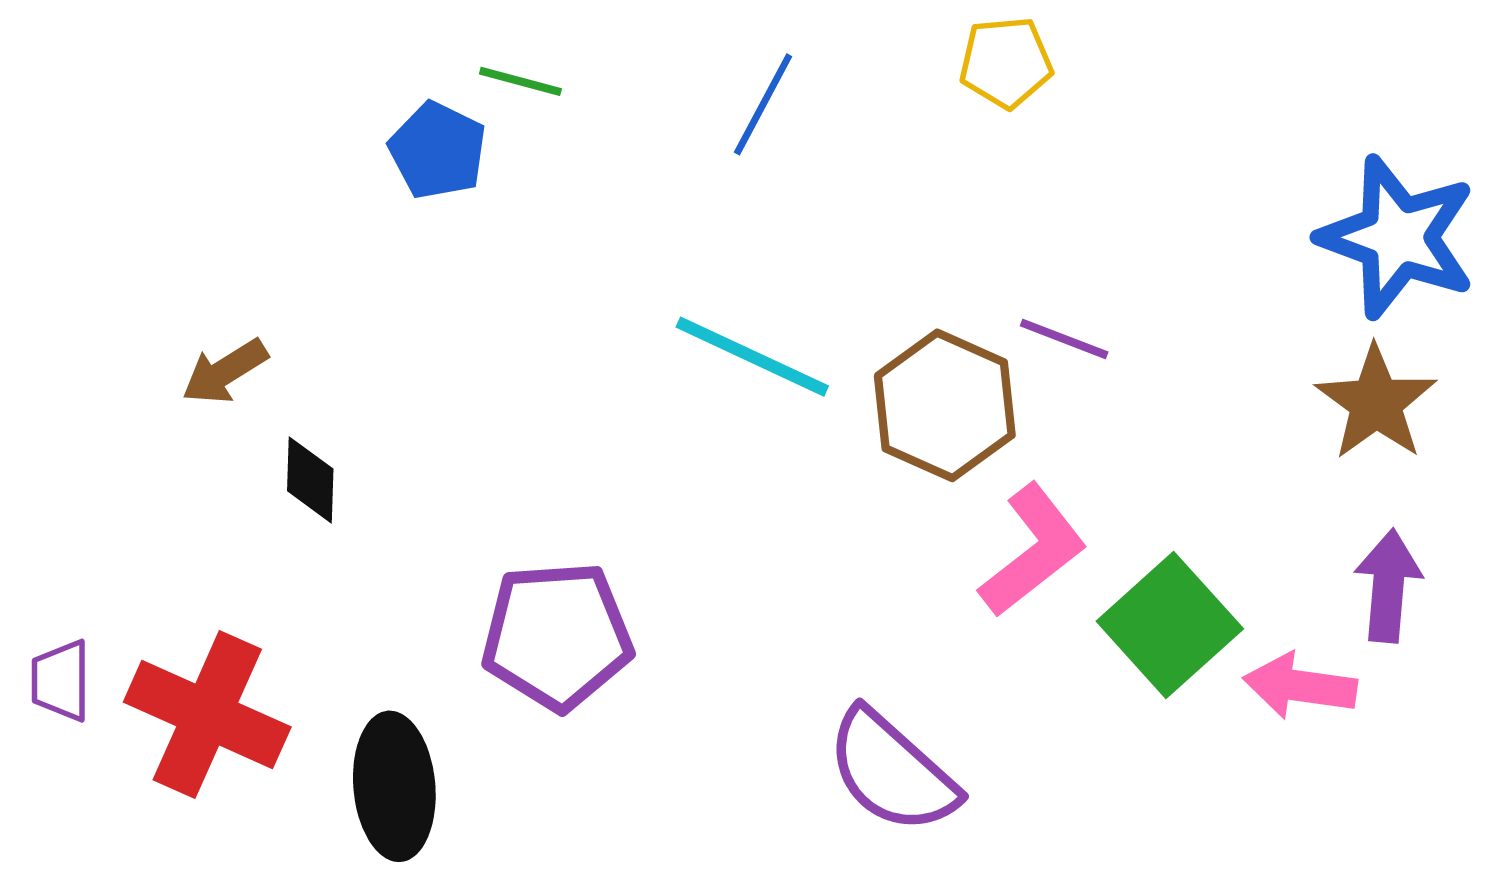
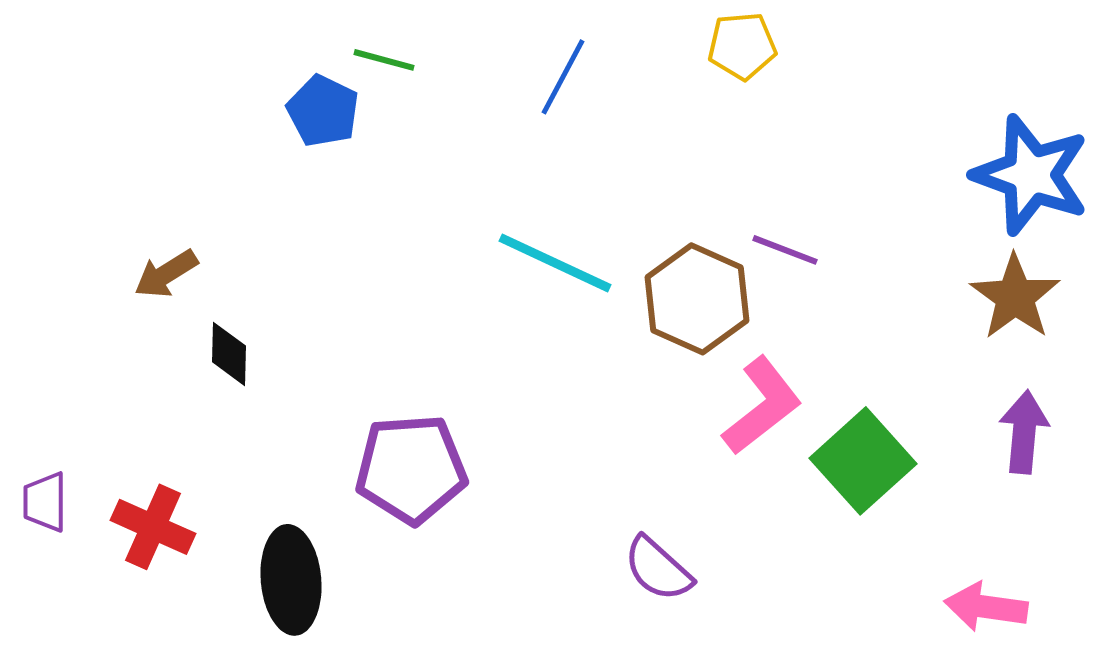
pink arrow: (1300, 686) -> (986, 607), moved
red cross: (207, 715) -> (153, 527), size x0.7
purple semicircle: (892, 771) -> (658, 569), size x0.7

